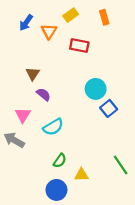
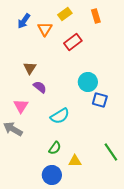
red rectangle: (79, 45) -> (73, 42), turned -48
blue square: (109, 108) -> (100, 100), turned -35
cyan semicircle: (53, 127) -> (60, 116), moved

